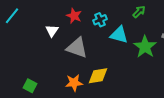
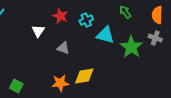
green arrow: (139, 12) -> (125, 12), turned -80
gray triangle: (77, 48) -> (63, 48), size x0.6

